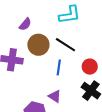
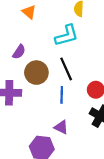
black line: (65, 45) -> (66, 69), turned 40

